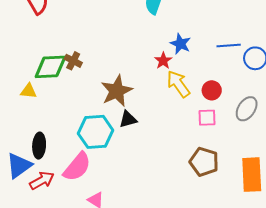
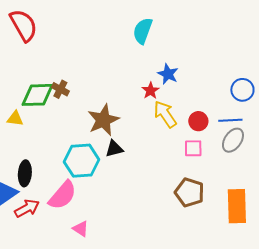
blue line: (229, 46) -> (230, 120), moved

